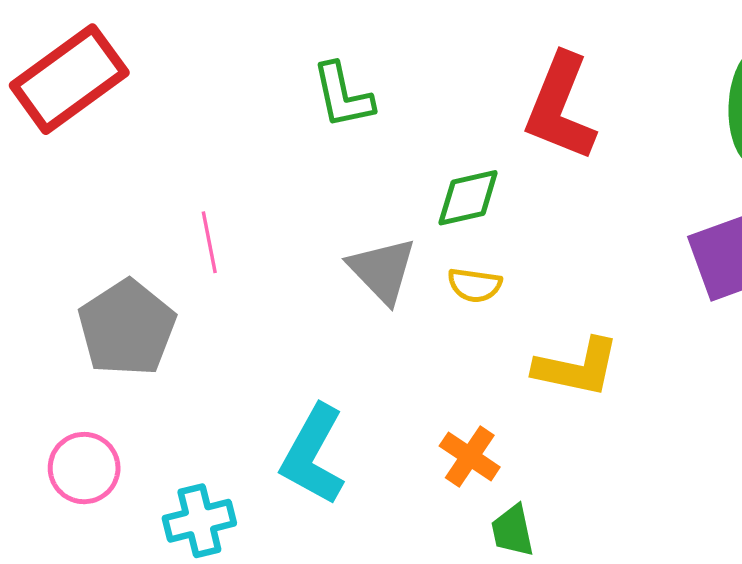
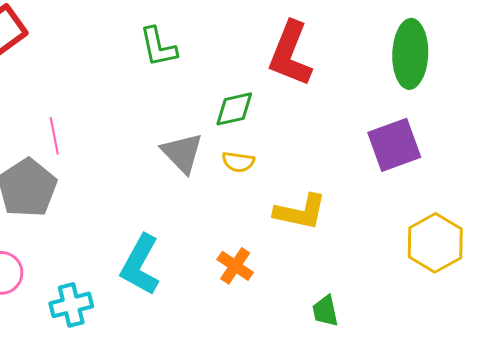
pink line: (209, 242) -> (54, 136), moved
green trapezoid: (513, 531) -> (325, 311), moved

